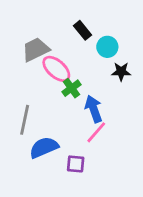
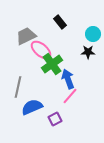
cyan circle: (107, 47) -> (93, 34), moved
green cross: (72, 88) -> (52, 64), size x1.5
purple square: (76, 164) -> (55, 119), turned -32

